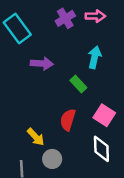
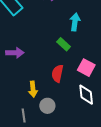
purple arrow: (42, 63) -> (15, 53), moved
yellow arrow: (36, 137) -> (33, 89), turned 42

